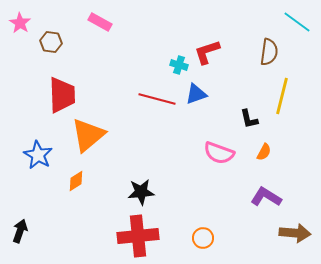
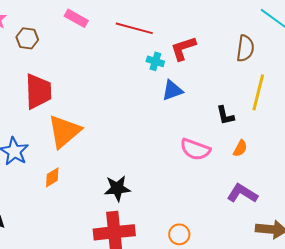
red line: (157, 99) -> (134, 28), moved

